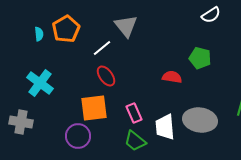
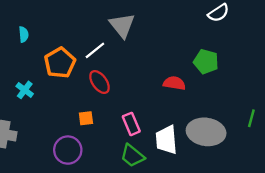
orange pentagon: (66, 29) -> (60, 63), moved
cyan cross: (40, 83) -> (25, 90), size x0.6
orange square: (94, 108) -> (86, 118), size x0.5

